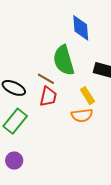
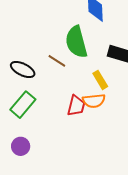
red trapezoid: (48, 97) -> (76, 106), moved

